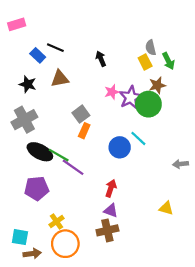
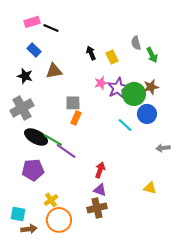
pink rectangle: (17, 24) -> (32, 22), moved
black line: (55, 48) -> (51, 28), moved
yellow rectangle: (145, 62) -> (112, 57), moved
brown star: (157, 85) -> (151, 87), moved
gray square: (81, 114) -> (73, 103), turned 35
blue circle: (120, 147) -> (147, 114), moved

